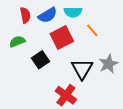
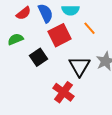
red semicircle: (25, 15) -> (23, 13), turned 63
blue semicircle: (48, 15) -> (45, 13), turned -84

